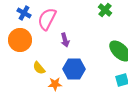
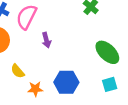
blue hexagon: (74, 69) -> (66, 82), moved

